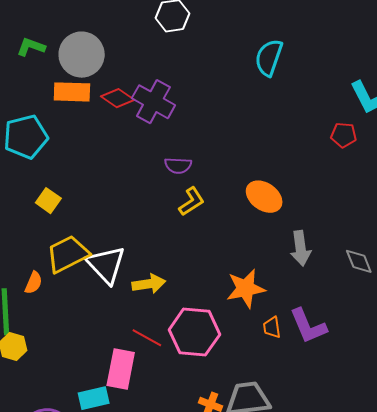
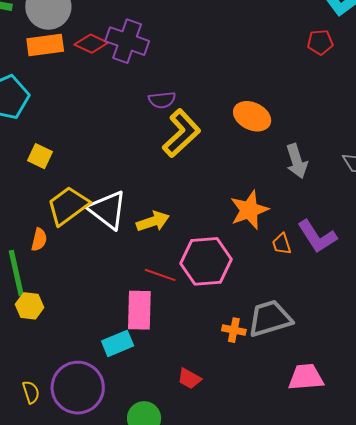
yellow L-shape: (192, 202) -> (181, 133), size x1.6

